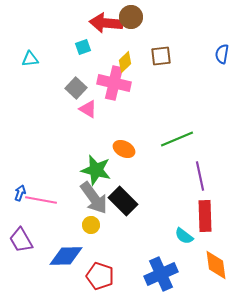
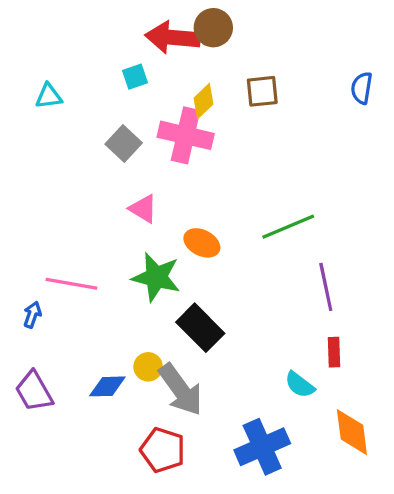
pink triangle: (88, 109) -> (143, 209), moved
gray arrow: (94, 198) -> (181, 390), moved
pink line: (41, 200) -> (71, 284), moved
red rectangle: (205, 216) -> (334, 352), size x0.6
blue diamond: (66, 256) -> (107, 386), moved, size x0.7

